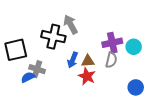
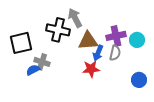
blue arrow: (73, 60) -> (98, 53), moved
brown triangle: (88, 61) -> (88, 41), moved, size x1.5
red star: (87, 76) -> (91, 69), turned -30

